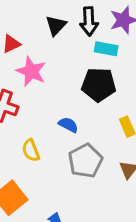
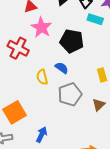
black pentagon: (99, 85) -> (72, 41), moved
yellow semicircle: (31, 150) -> (42, 77), moved

